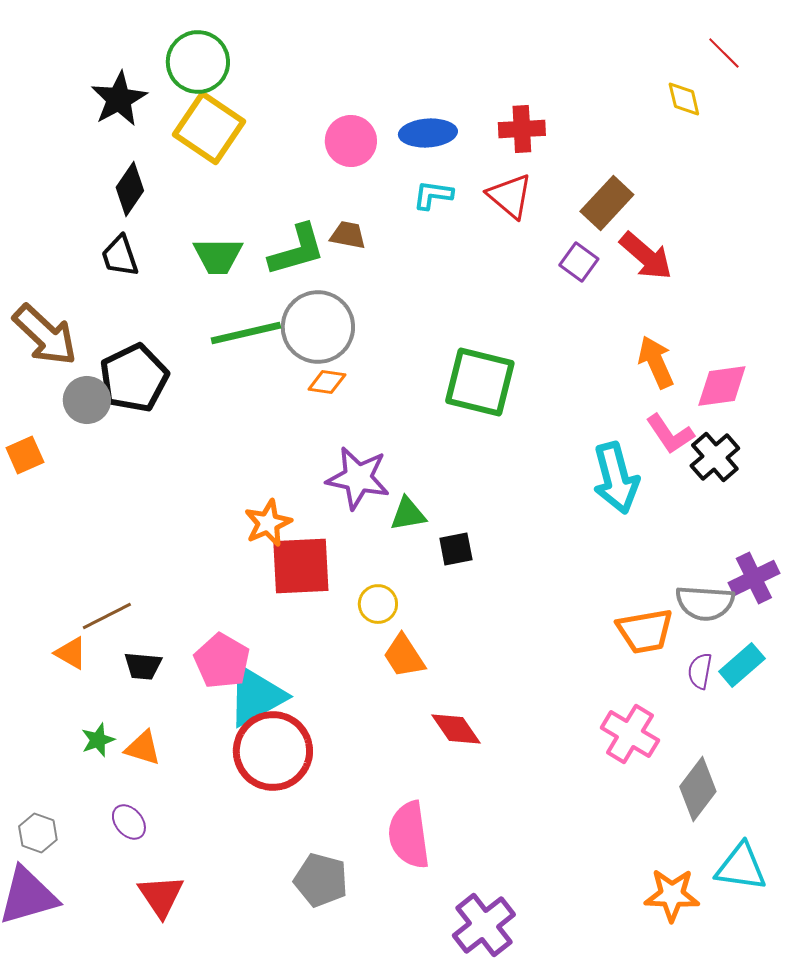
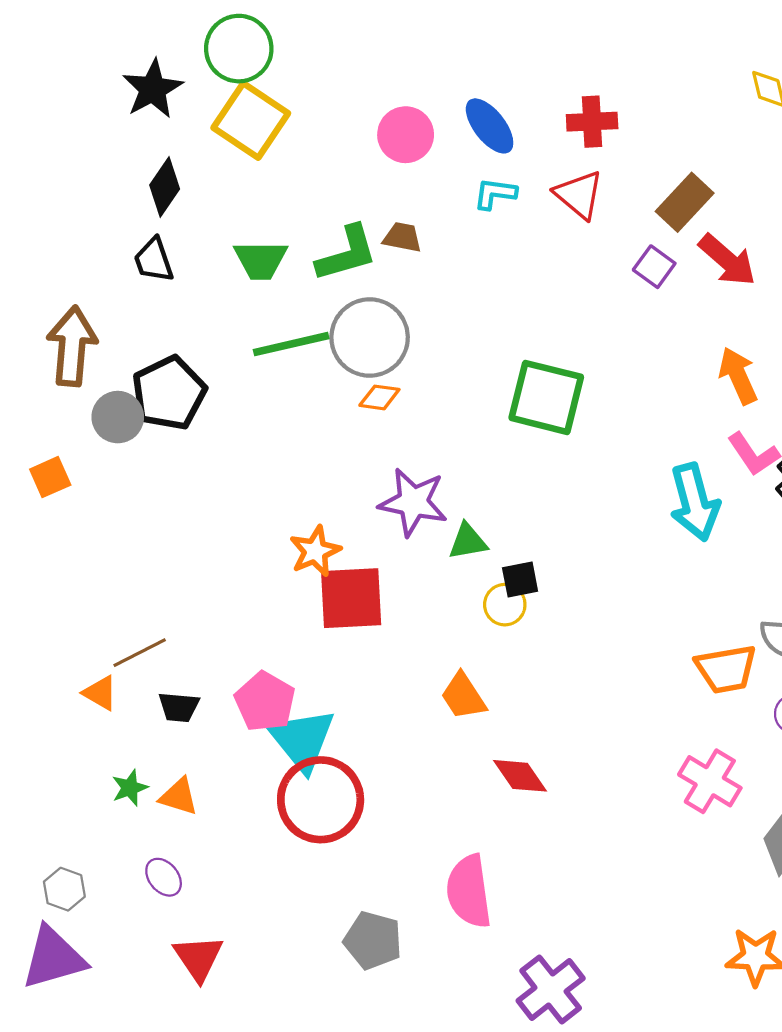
blue ellipse: (428, 133) -> (490, 126), turned 56
brown arrow: (45, 335) -> (72, 346), turned -128
yellow circle: (378, 604) -> (505, 605), moved
cyan triangle: (256, 696) -> (302, 740), turned -40

